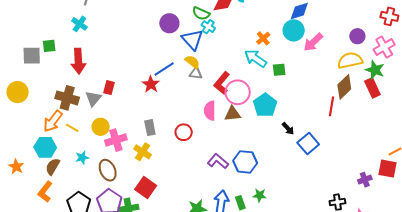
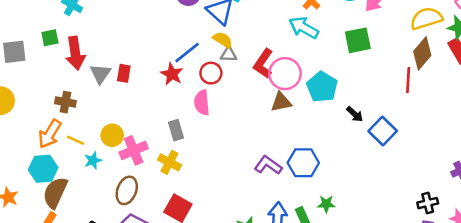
green square: (49, 46) -> (50, 38), moved
green square: (279, 70) -> (358, 40), moved, size x1.5
red rectangle: (109, 88) -> (124, 73), moved
brown cross: (67, 98) -> (65, 102), size x0.7
gray triangle: (93, 99) -> (100, 74), moved
pink semicircle: (210, 111) -> (202, 103), moved
red circle: (184, 132) -> (211, 73), moved
cyan star: (82, 158) -> (93, 160), moved
brown semicircle: (53, 167) -> (55, 193), size x1.4
brown ellipse: (108, 170) -> (127, 190), turned 50

